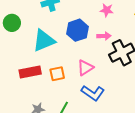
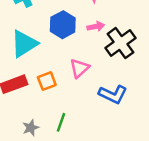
blue L-shape: (93, 93) -> (113, 94), moved

